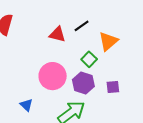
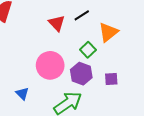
red triangle: (57, 34) -> (57, 23), turned 30

